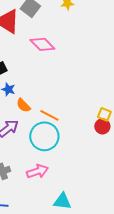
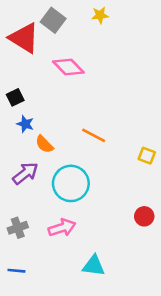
orange line: (49, 115) -> (94, 135), moved
red circle: (102, 126) -> (144, 216), moved

